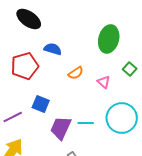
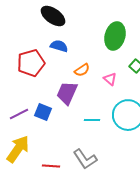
black ellipse: (29, 19) -> (53, 16), moved
blue square: (41, 104) -> (43, 112), moved
purple trapezoid: (61, 128) -> (67, 93), moved

